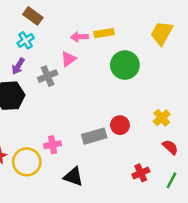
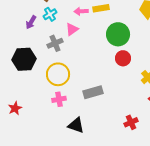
cyan cross: (26, 40) -> (50, 14), moved
purple arrow: (18, 66) -> (31, 22), moved
red circle: (120, 125) -> (123, 58), moved
yellow circle: (27, 162) -> (58, 74), moved

